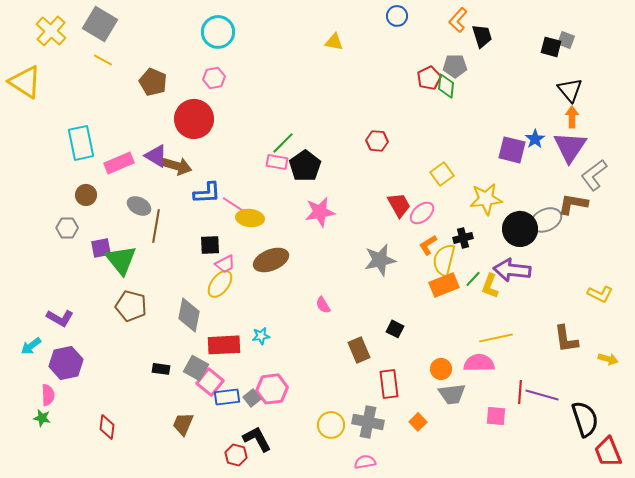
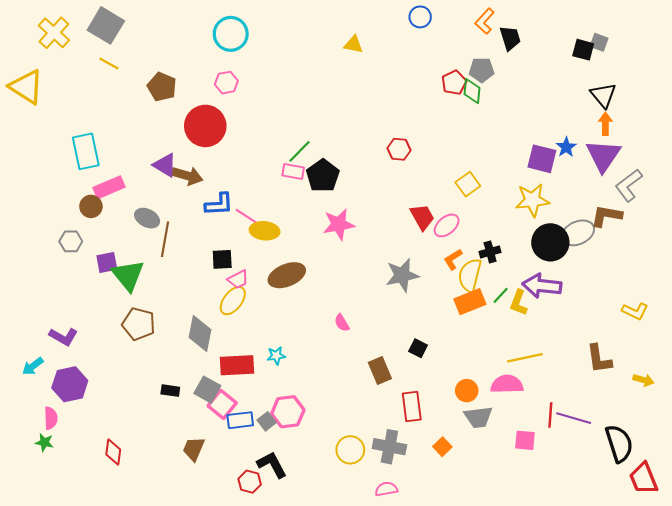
pink rectangle: (119, 163) -> (109, 187), moved
yellow star: (486, 199) -> (532, 200), moved

